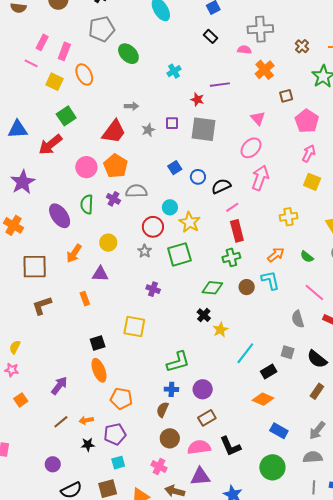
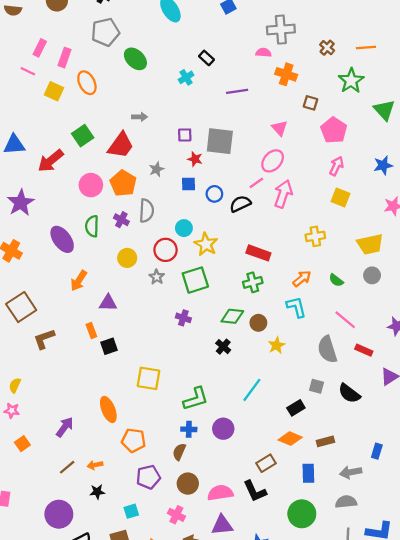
black rectangle: (210, 36) -> (206, 58), moved
orange cross: (265, 70) -> (286, 74), turned -30
brown square: (286, 96) -> (310, 103), turned 32
red star: (197, 99) -> (195, 159), moved
green square: (66, 116) -> (83, 136), moved
gray star: (148, 130) -> (156, 169), moved
blue square: (175, 168) -> (189, 184), turned 32
gray semicircle: (136, 191) -> (147, 211), turned 95
pink line: (232, 207) -> (256, 183), moved
red rectangle: (237, 231) -> (258, 253), turned -55
yellow circle: (108, 243) -> (127, 258), moved
brown square: (35, 267) -> (21, 307), moved, turned -32
brown circle: (247, 287) -> (258, 323), moved
purple cross: (153, 289) -> (183, 318), moved
gray semicircle: (298, 319) -> (327, 349), size x1.4
yellow square: (134, 326) -> (149, 378), moved
yellow star: (220, 330) -> (277, 345), moved
black square: (98, 343) -> (109, 346), moved
cyan line: (245, 353) -> (252, 390), moved
brown rectangle: (317, 391) -> (325, 441), moved, turned 42
brown rectangle: (207, 418) -> (266, 463), moved
gray arrow: (317, 430) -> (351, 472), turned 42
blue rectangle: (279, 431) -> (308, 473), turned 60
purple pentagon: (115, 434) -> (148, 477), moved
purple circle: (53, 464) -> (59, 514), size x1.6

